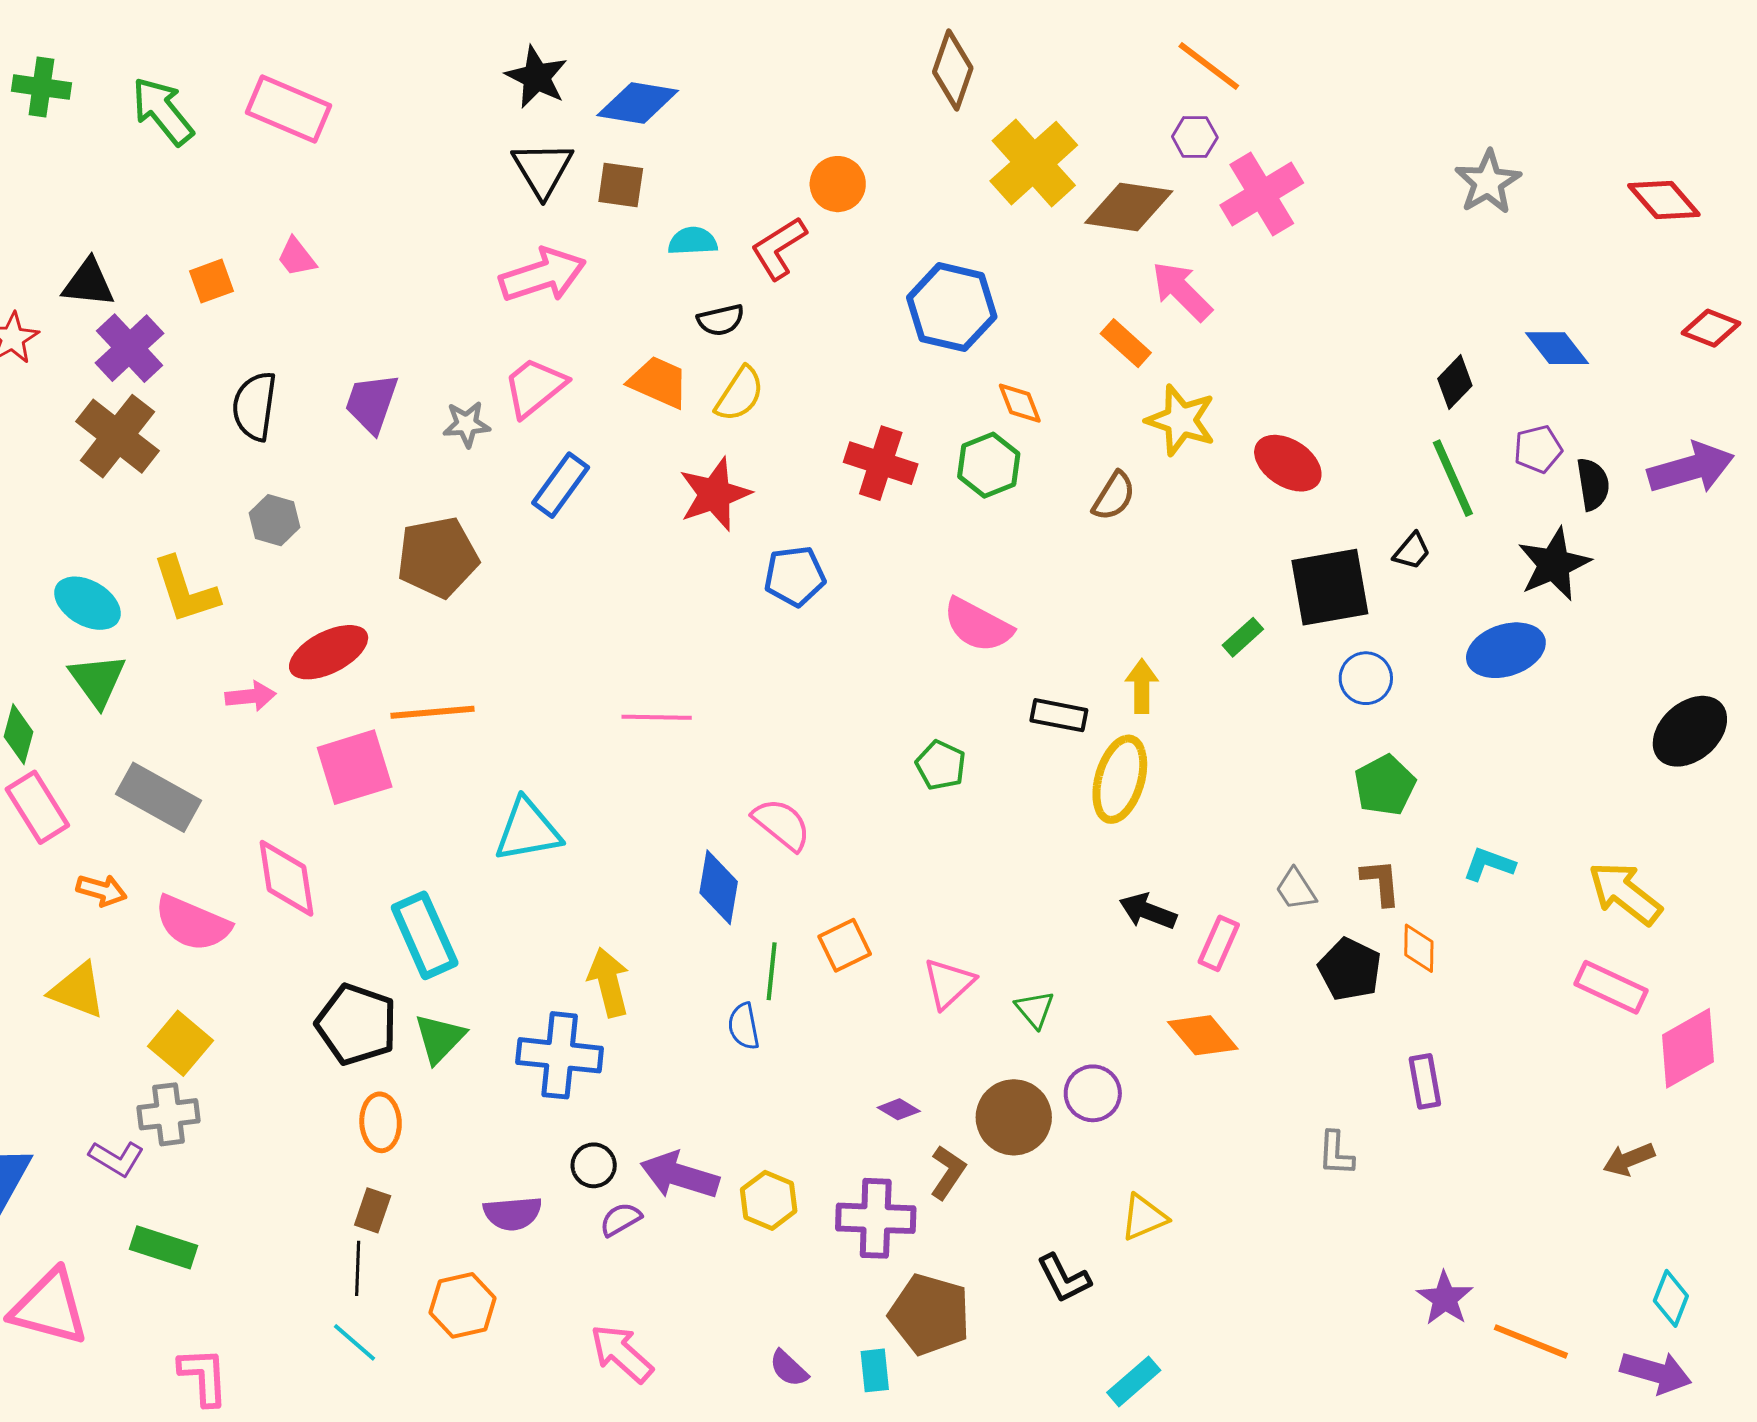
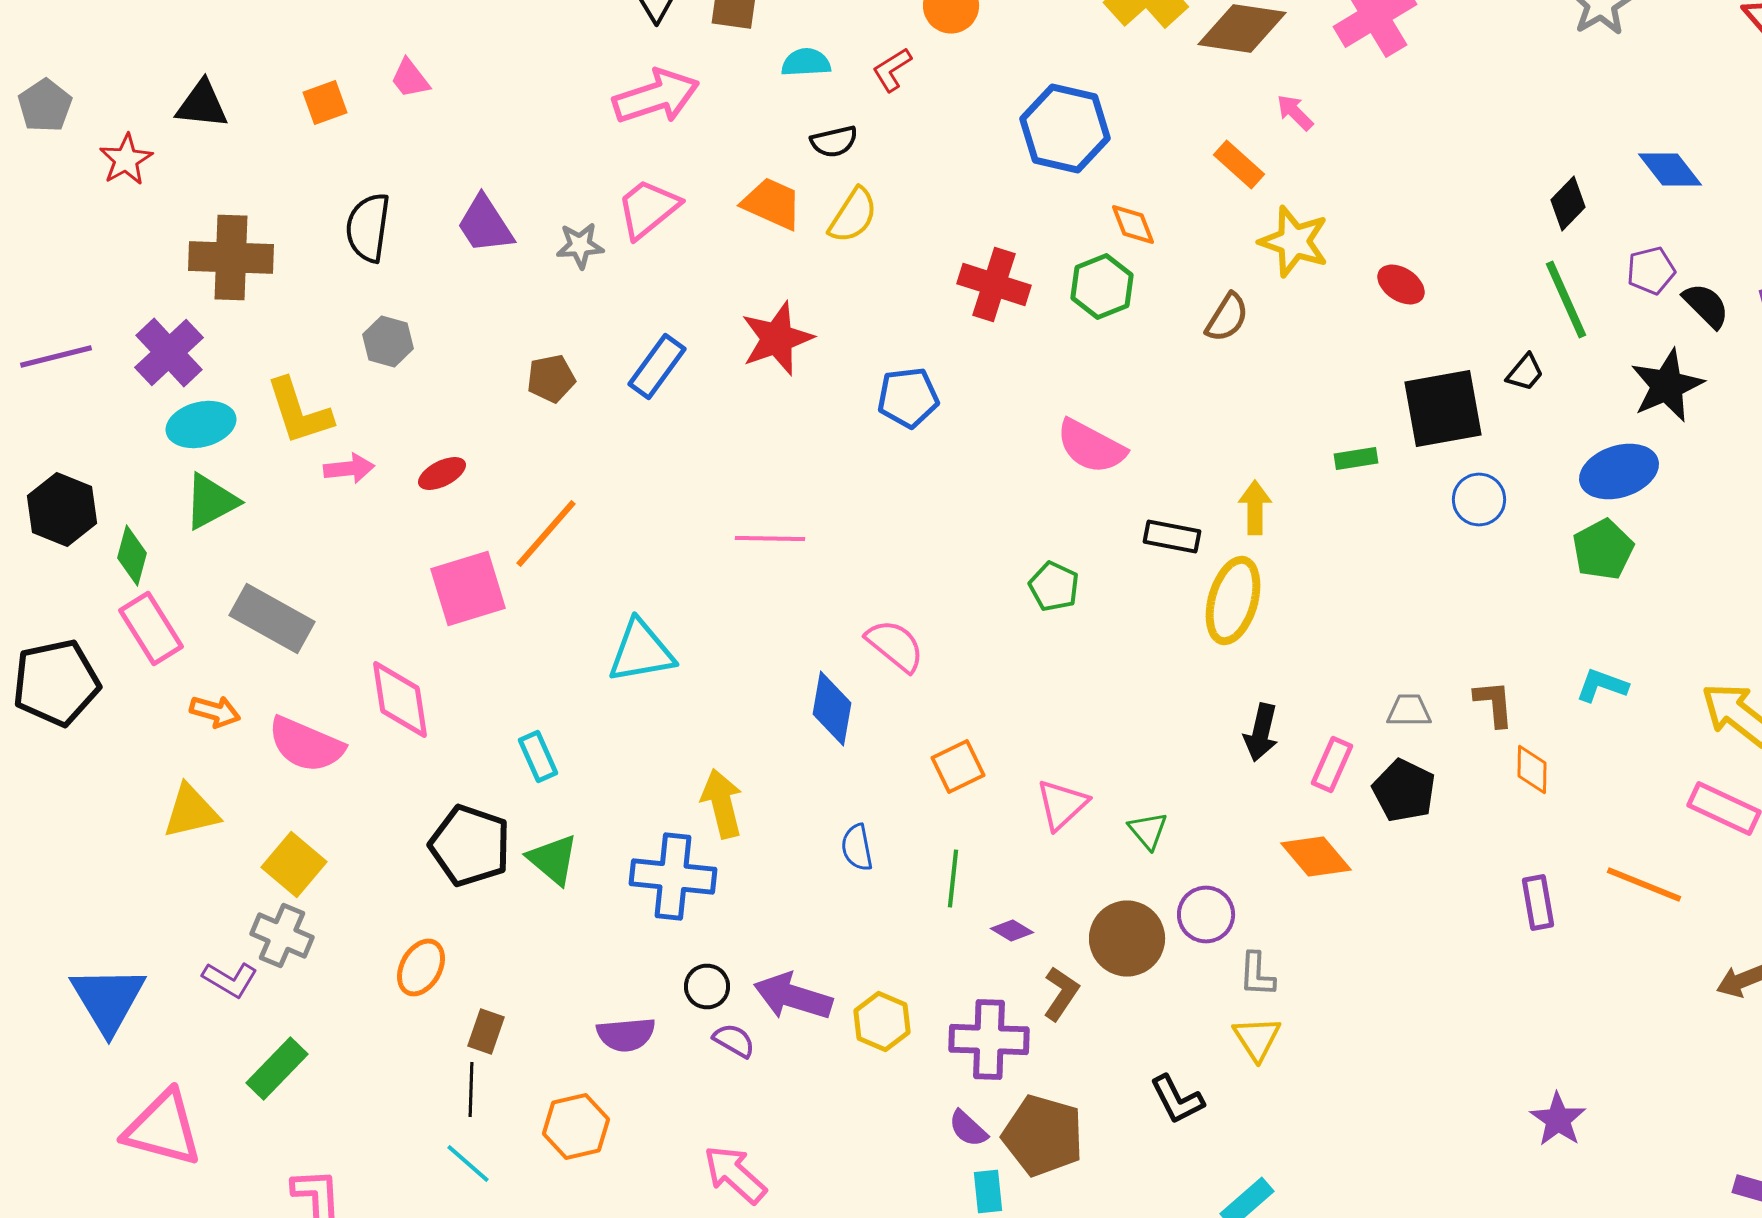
red L-shape: (779, 248) -> (892, 70), size x0.7
pink arrow: (1182, 291) -> (1295, 112), size x0.6
purple cross: (129, 348) -> (169, 352), moved
purple trapezoid: (372, 403) -> (485, 224), turned -52
brown cross: (117, 436) -> (231, 258), turned -36
red ellipse: (1288, 463) -> (1401, 284), size x0.7
black semicircle: (1593, 484) -> (1706, 306), turned -36
blue rectangle: (561, 485) -> (657, 366), moved
red star: (715, 494) -> (777, 338), moved
brown pentagon: (438, 557) -> (551, 378), size x0.6
cyan ellipse: (87, 603) -> (201, 424), turned -44
green rectangle: (1243, 637) -> (1356, 458), turned 33
red ellipse: (329, 652) -> (442, 474), size x0.6
green triangle: (97, 680) -> (211, 502), turned 38
pink arrow: (251, 696) -> (349, 468), moved
orange line: (433, 712) -> (546, 534), turned -44
green pentagon: (1385, 785) -> (1603, 550), moved
gray trapezoid: (1296, 889) -> (1409, 710), turned 123
black arrow: (1148, 911) -> (1261, 732), turned -98
cyan rectangle: (425, 935) -> (538, 756), size x0.6
black pentagon: (1350, 969) -> (1404, 790), moved
green line: (772, 971) -> (953, 878), moved
yellow triangle: (77, 990) -> (191, 812), turned -34
green triangle: (440, 1038) -> (553, 860), turned -34
gray cross: (168, 1114) -> (282, 936), turned 30
orange ellipse: (381, 1122) -> (421, 968), moved, turned 32
gray L-shape: (1336, 1153) -> (1257, 974), moved
yellow triangle: (1144, 1217) -> (1257, 1038), turned -40
purple semicircle: (621, 1219) -> (734, 1040), turned 60
green rectangle: (163, 1247) -> (277, 1068), turned -64
orange line: (1531, 1341) -> (1644, 884), moved
purple semicircle: (789, 1368) -> (968, 1128), moved

